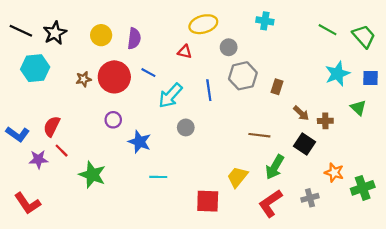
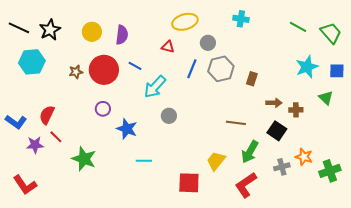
blue line: (209, 90) -> (192, 69), moved, turned 30
brown arrow: (301, 113) -> (274, 103), turned -42
gray cross: (310, 198) -> (282, 167), moved

